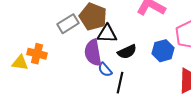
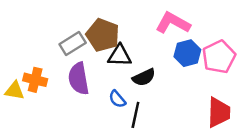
blue hexagon: (163, 51) -> (187, 53), moved
purple semicircle: (93, 53) -> (79, 79), moved

